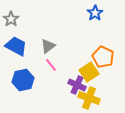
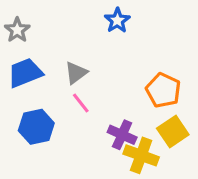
blue star: (95, 13) -> (117, 20), moved
blue trapezoid: (16, 46) -> (25, 73), turned -50
yellow square: (89, 72) -> (173, 132), moved

